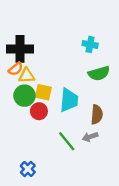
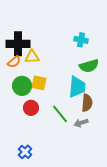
yellow triangle: (27, 76) -> (32, 57), moved
cyan trapezoid: (69, 100) -> (77, 87), moved
red circle: (39, 111) -> (31, 108), moved
green line: (67, 141) -> (60, 114), moved

